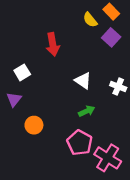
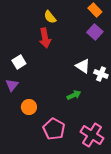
yellow semicircle: (90, 20) -> (50, 17), moved
white triangle: (83, 81) -> (83, 66), moved
pink pentagon: (80, 143) -> (54, 129), moved

